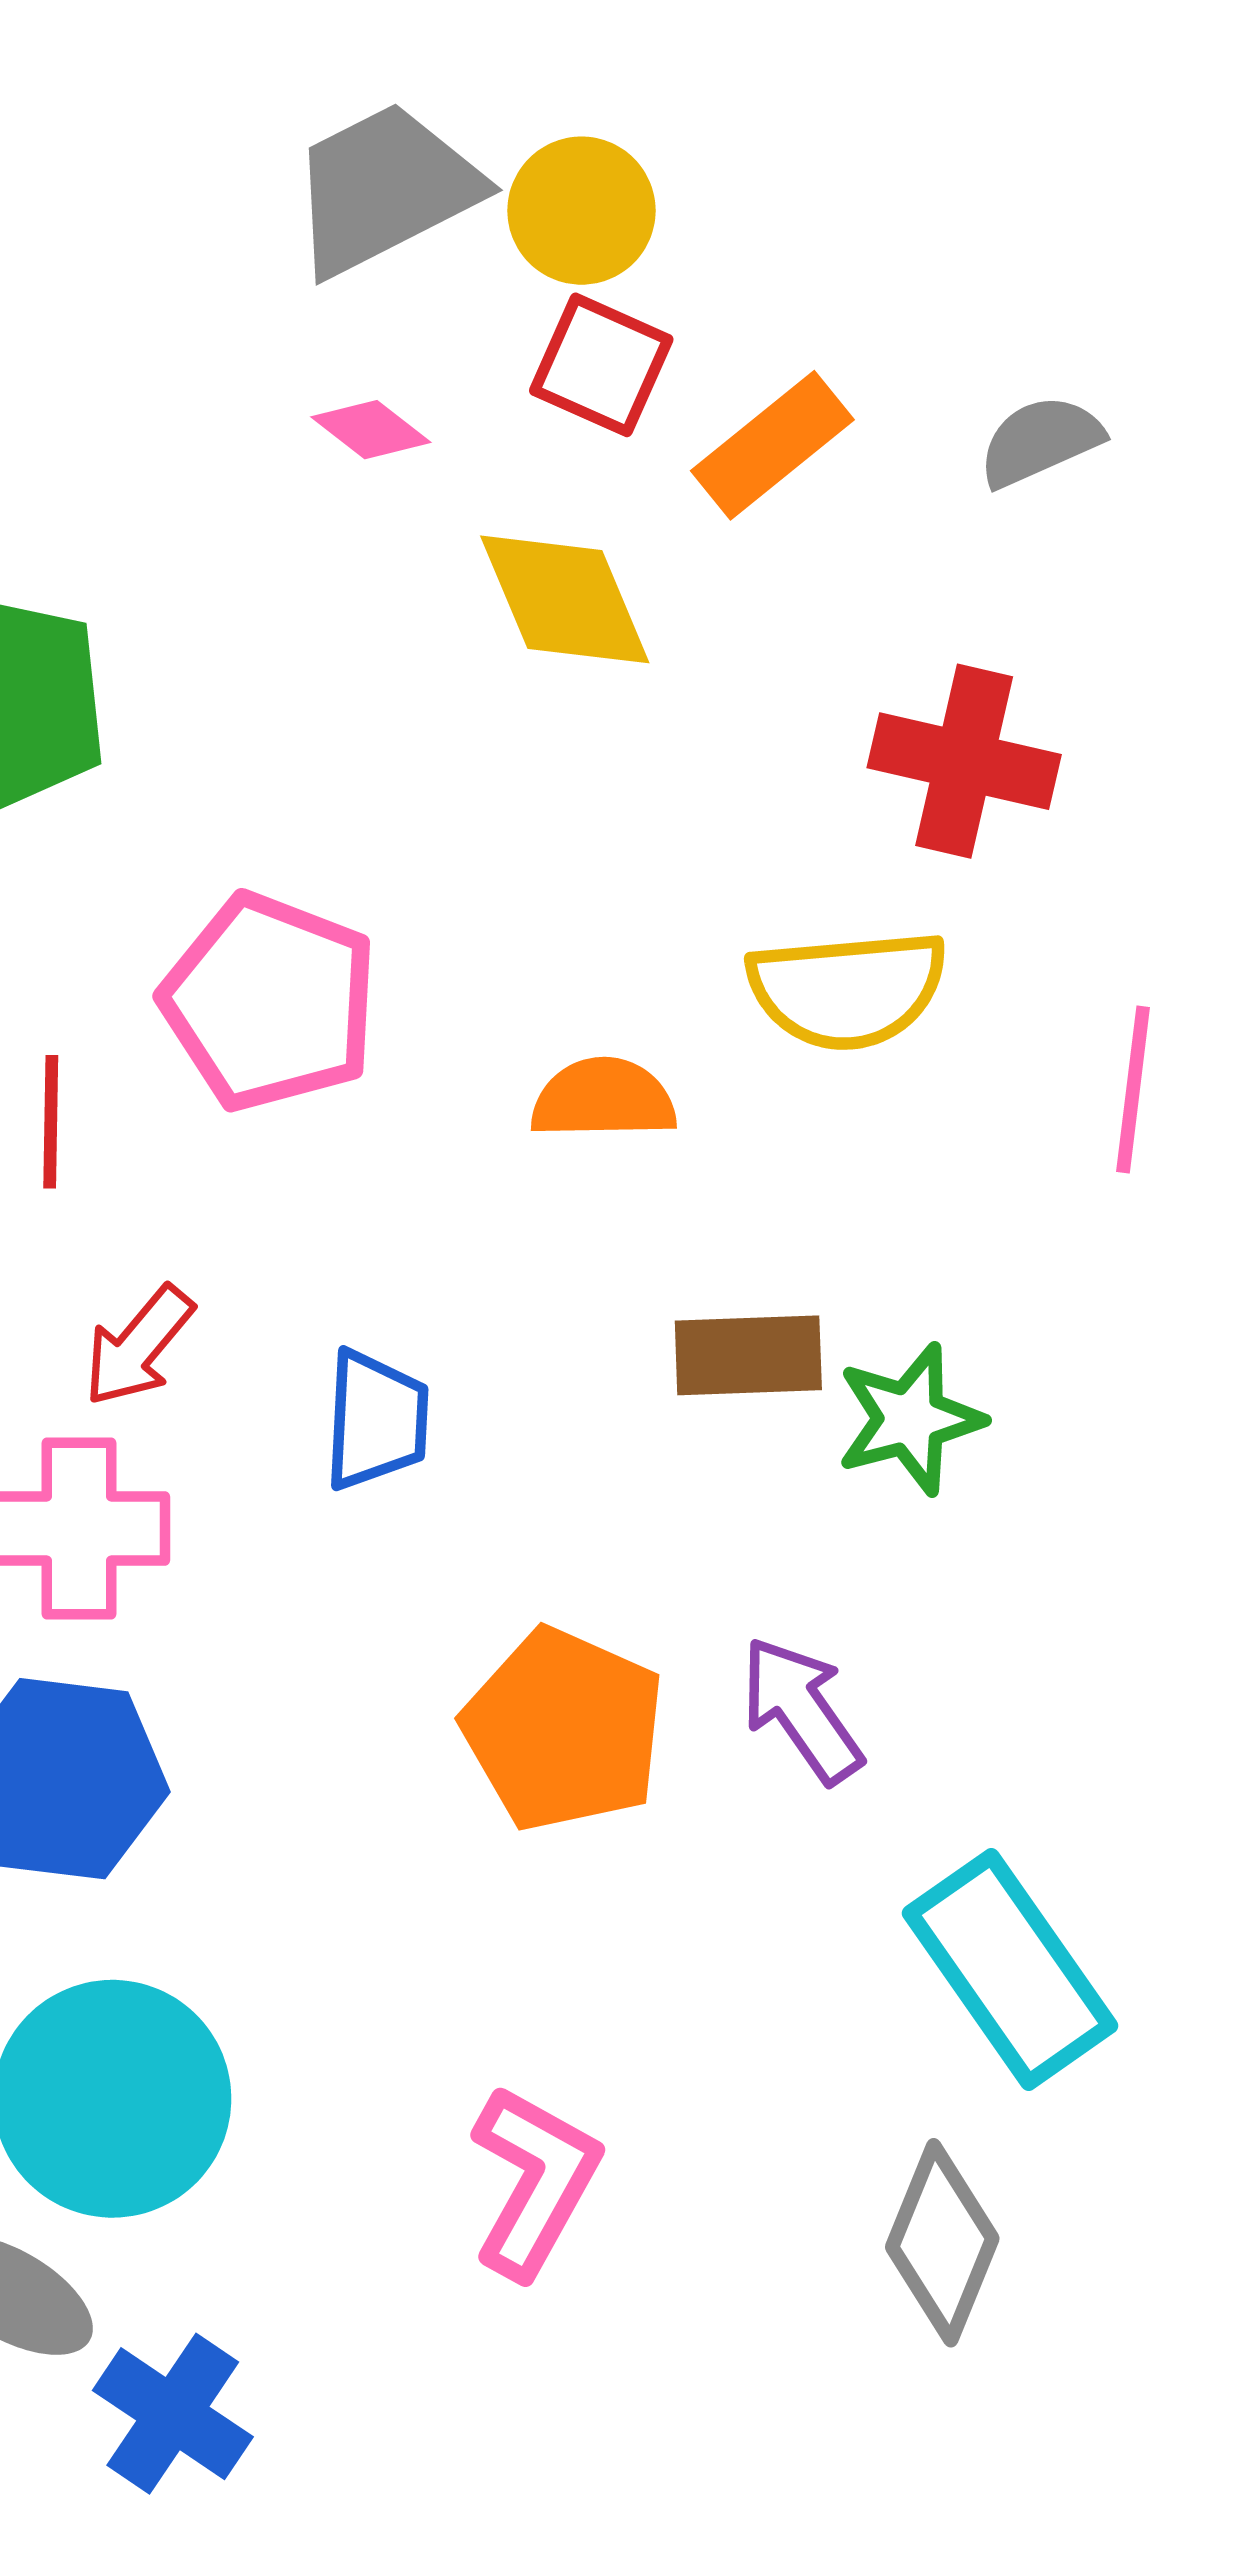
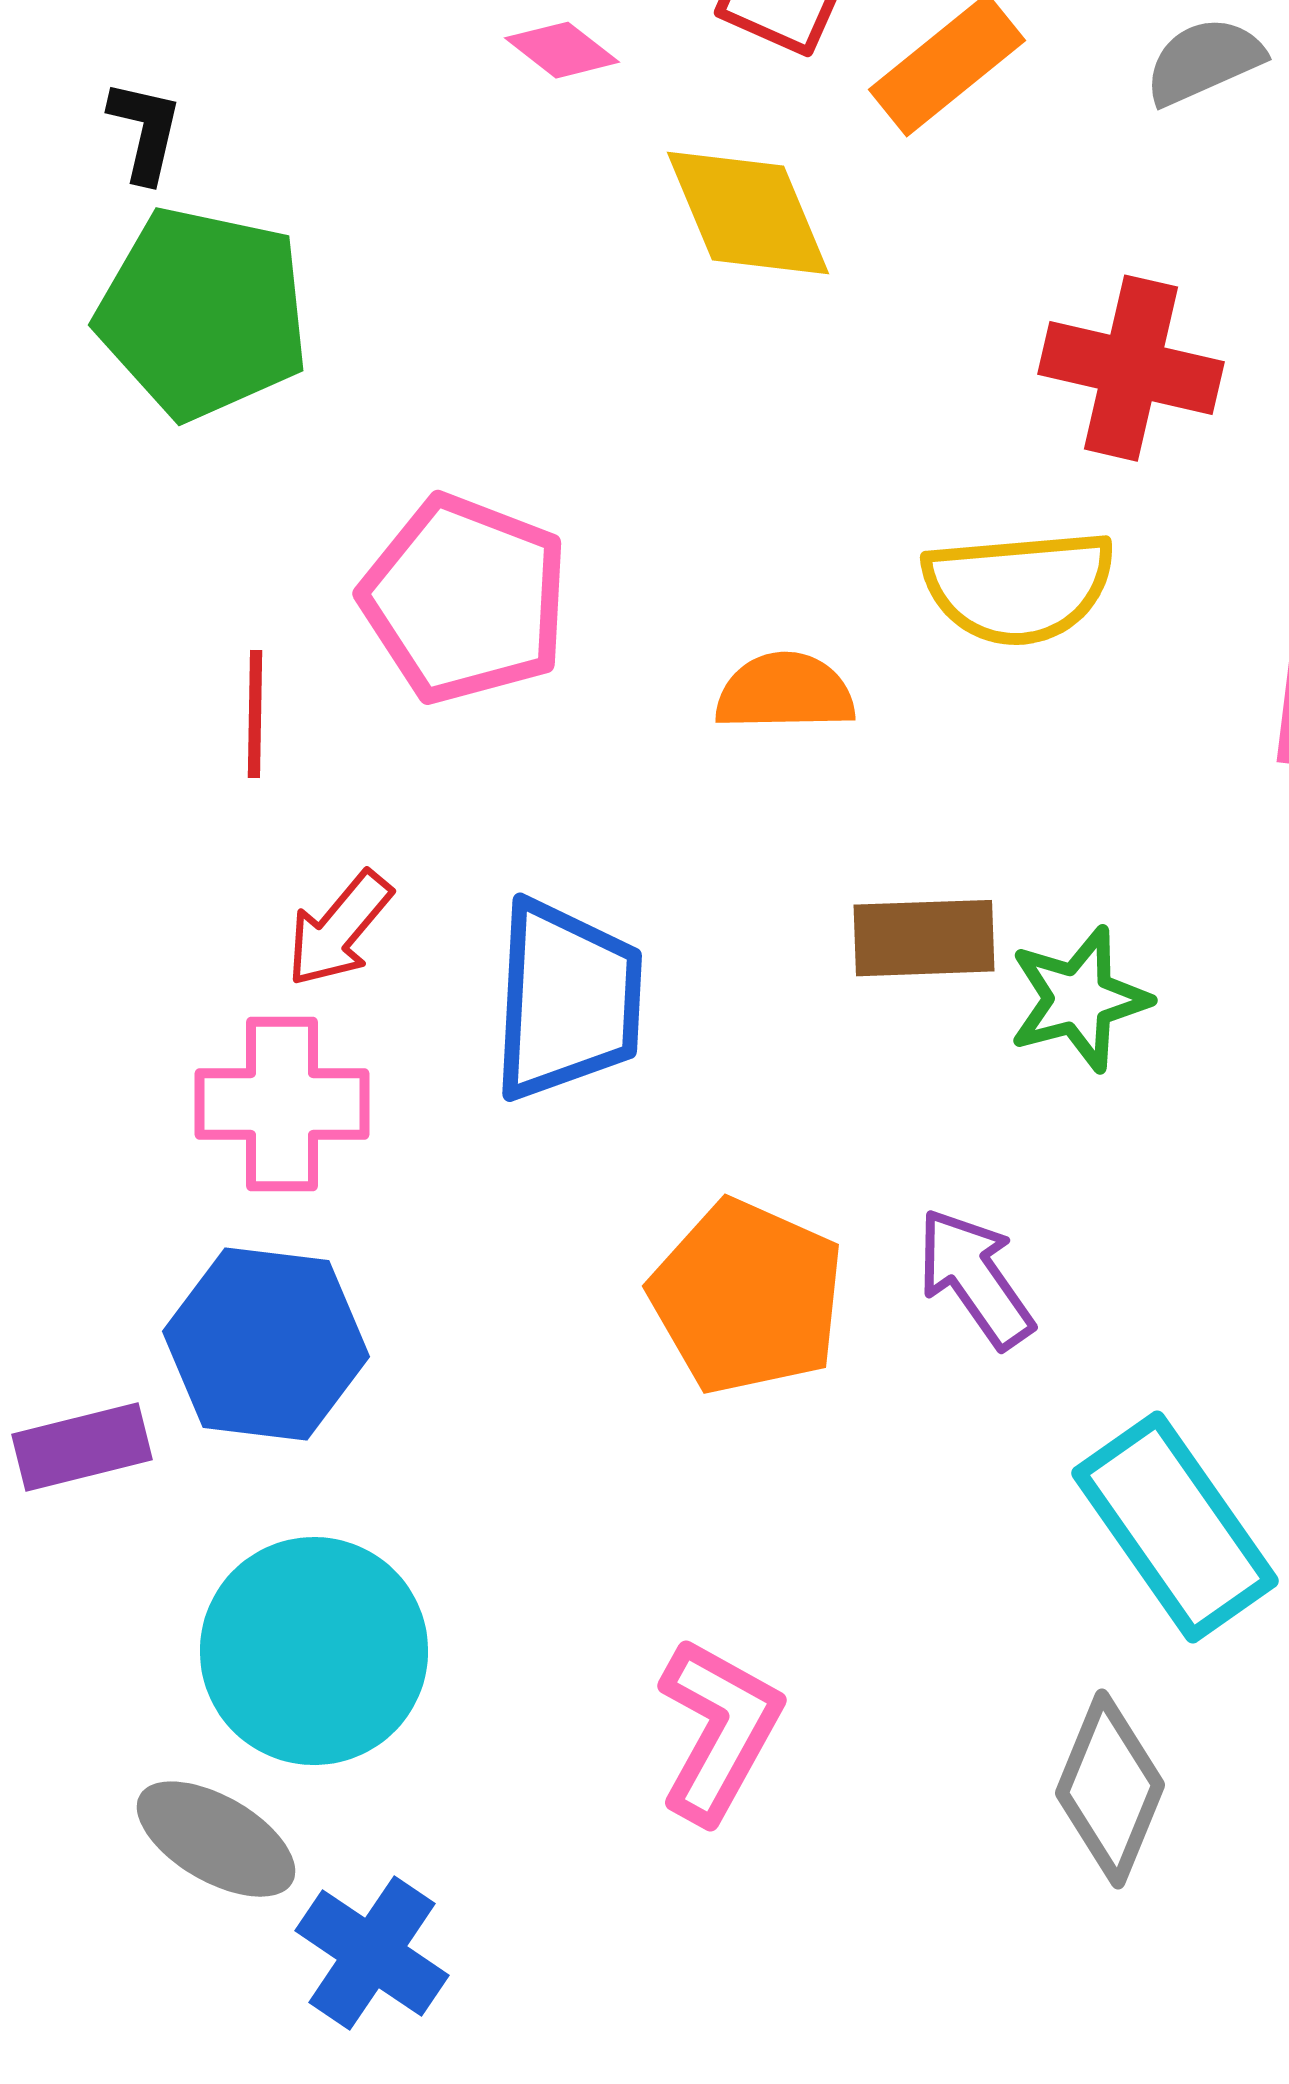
blue trapezoid: (376, 1420) -> (567, 1000), size x1.5

